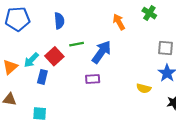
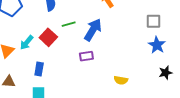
blue rectangle: (42, 77) -> (39, 69), moved
yellow semicircle: (144, 88) -> (121, 80), moved

